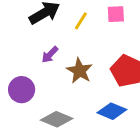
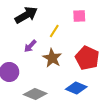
yellow line: (81, 21) -> (54, 31), moved

